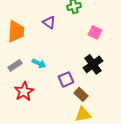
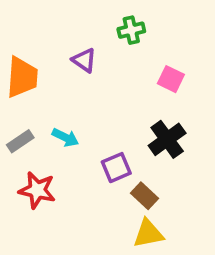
red star: (24, 91) -> (37, 190), turned -30

